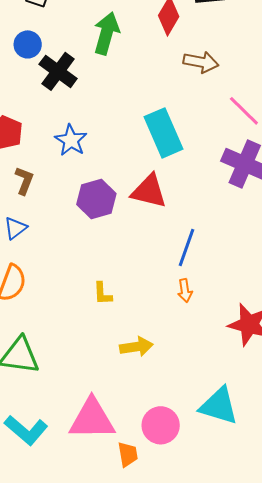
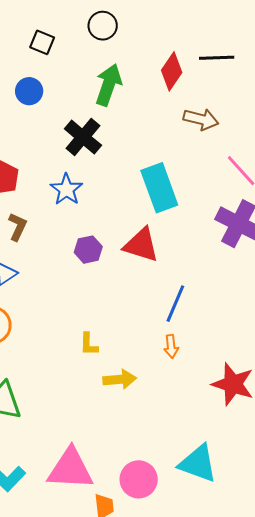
black cross: (58, 71) -> (83, 137), moved
purple hexagon: (96, 199) -> (88, 250), size x0.7
yellow arrow: (136, 347) -> (120, 379), moved

